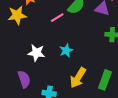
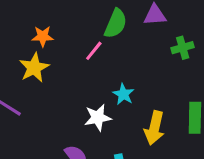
white star: (36, 53) -> (98, 118), moved

